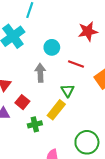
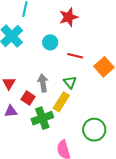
red star: (88, 31) -> (69, 17), moved
gray arrow: (40, 73) -> (43, 83), moved
green cross: (35, 124) -> (42, 118), size x1.5

